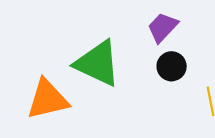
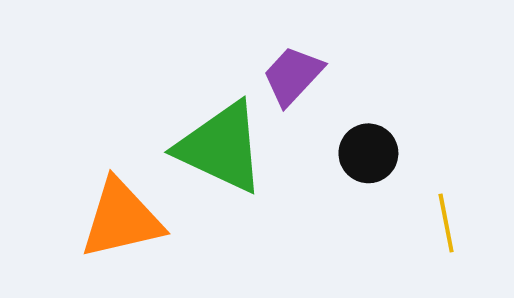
purple trapezoid: (163, 27) -> (293, 76), moved

